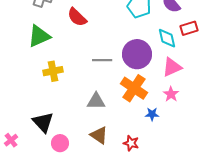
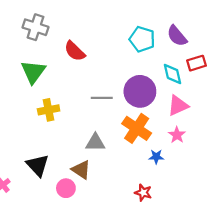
green triangle: (39, 36) -> (33, 72), turned -30
brown triangle: (99, 135) -> (81, 170), moved
pink circle: (60, 143) -> (66, 188), moved
red star: (131, 143) -> (143, 193), moved

